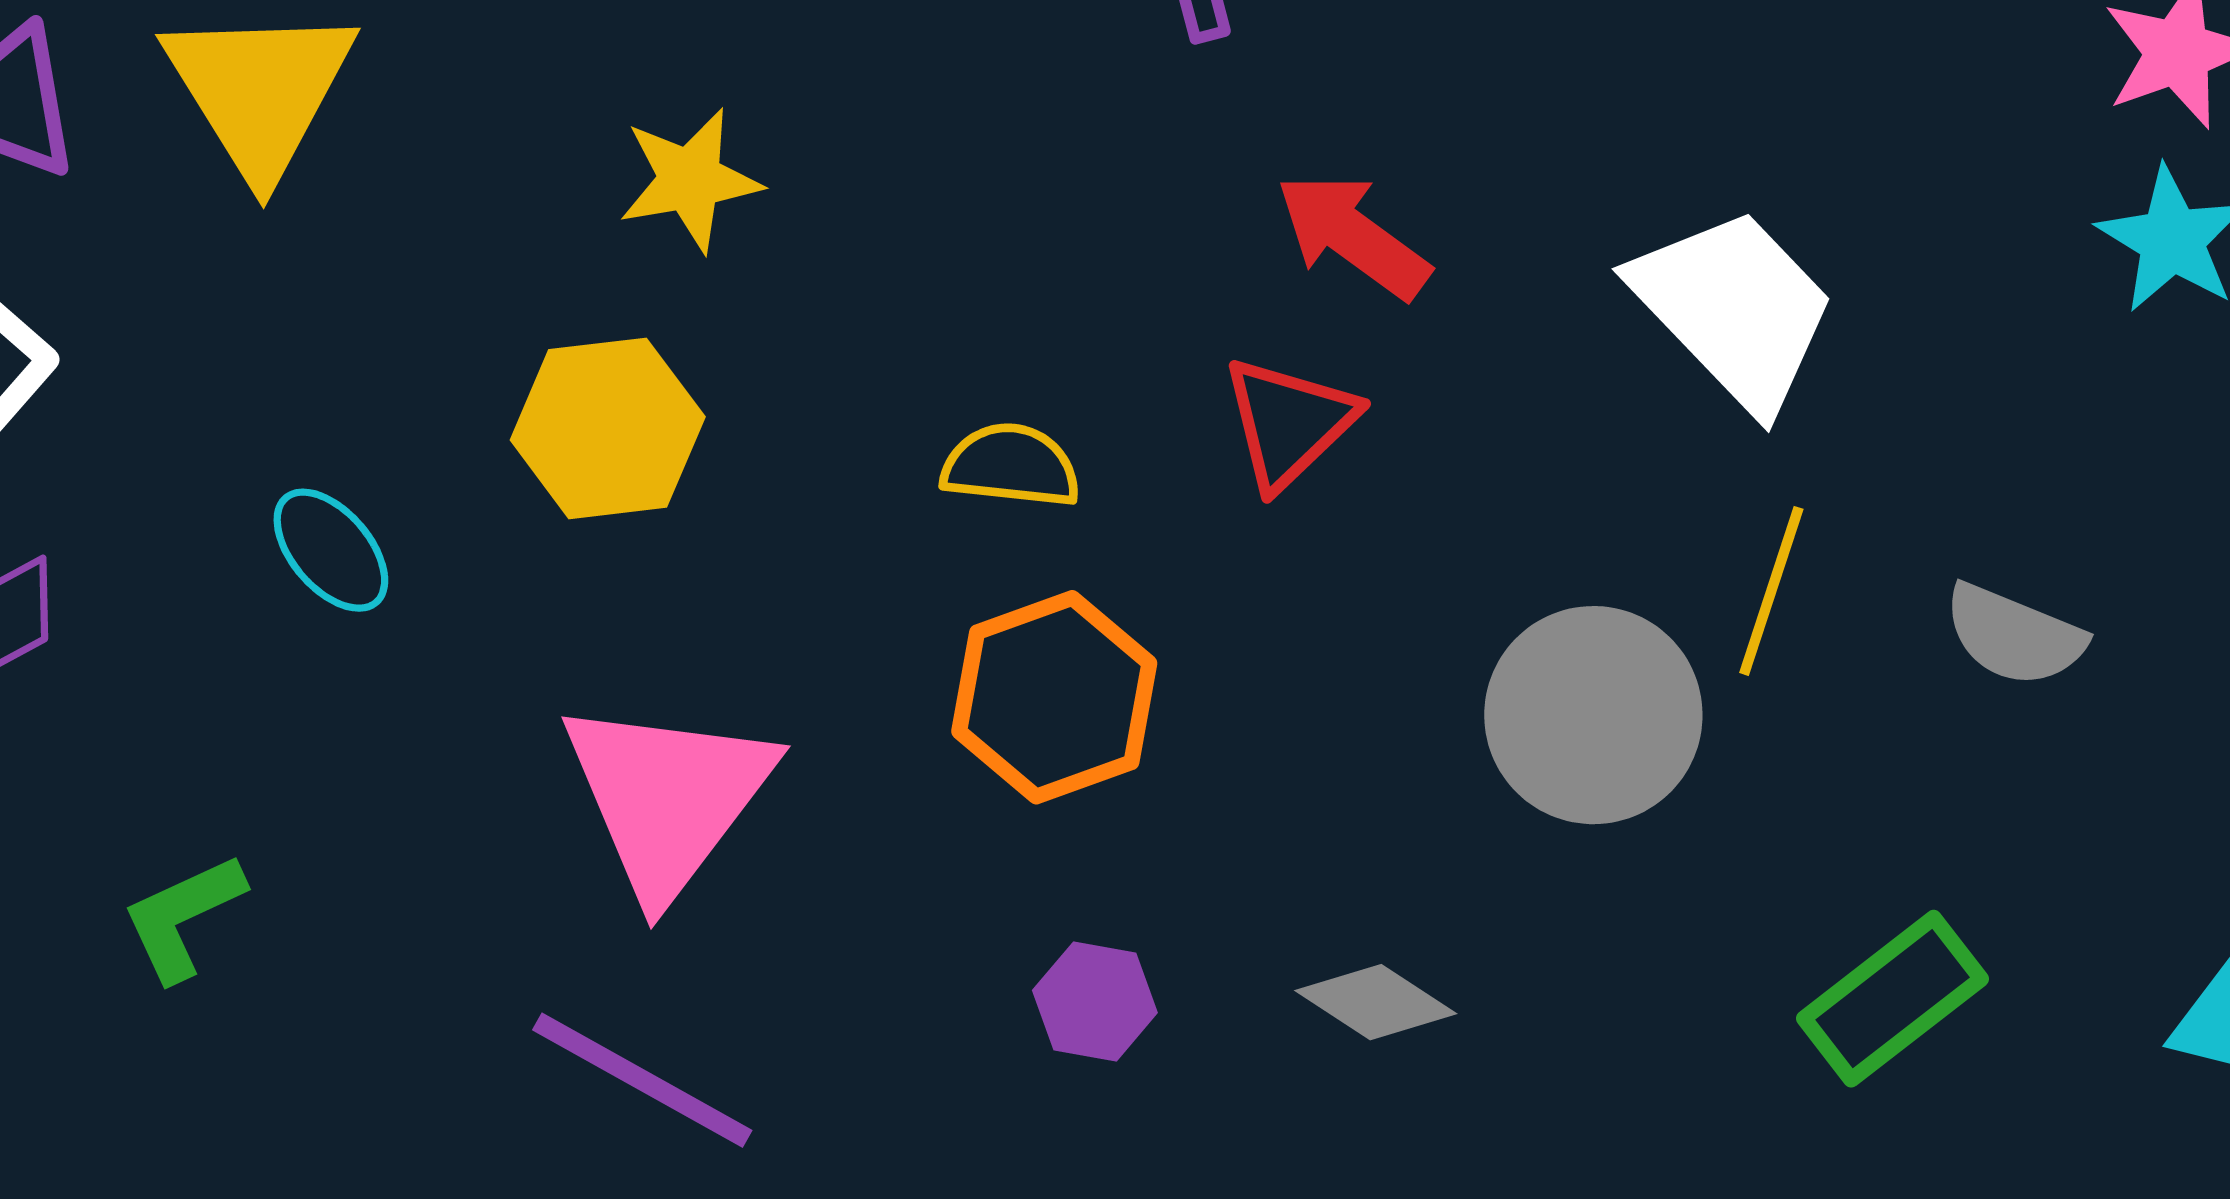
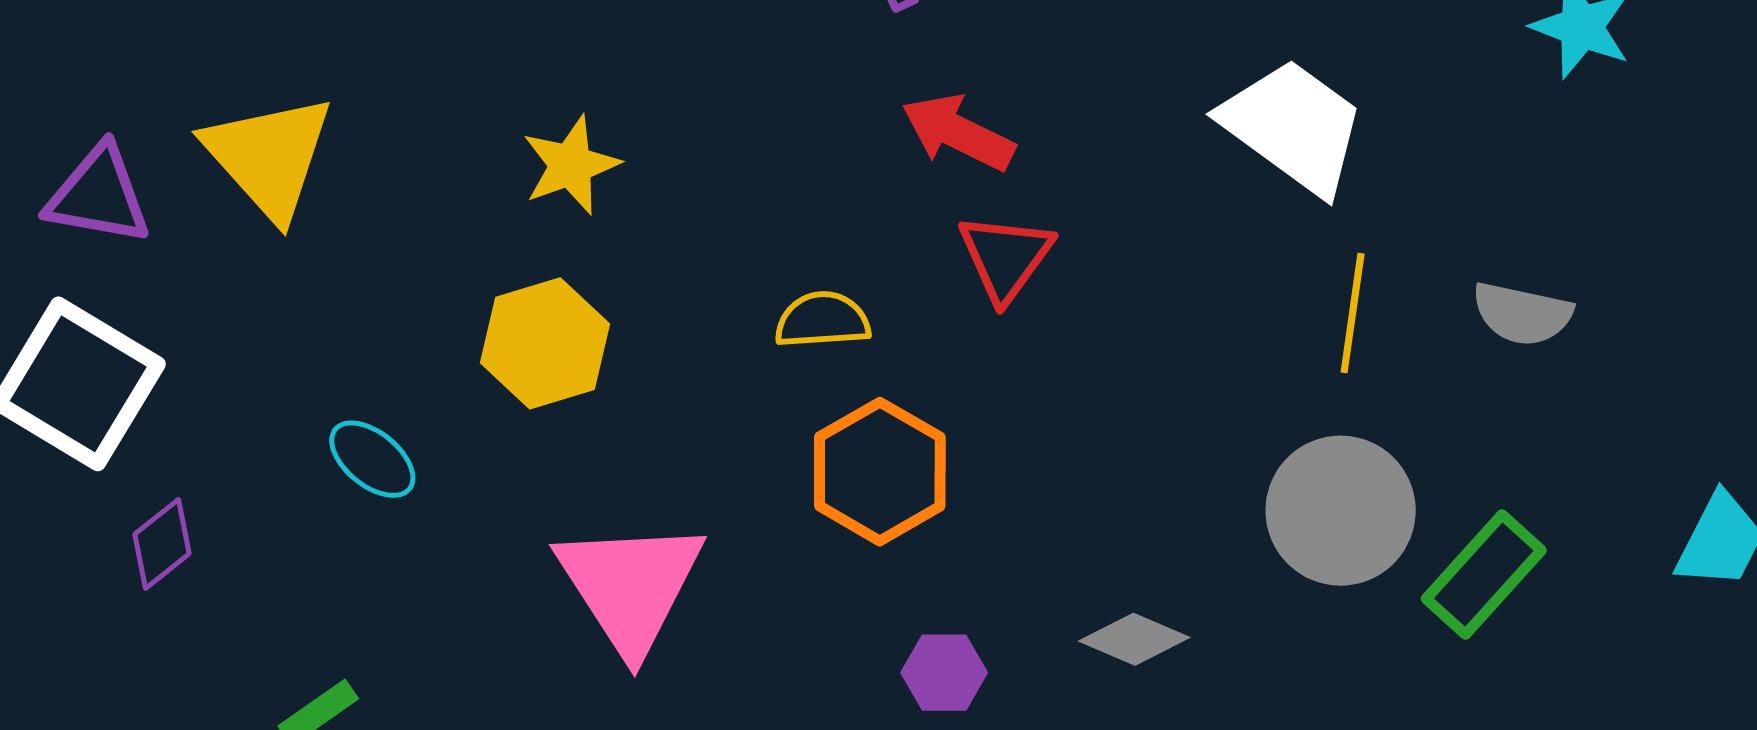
red arrow: (1353, 236) -> (958, 133), moved
gray circle: (1593, 715) -> (1341, 511), moved

